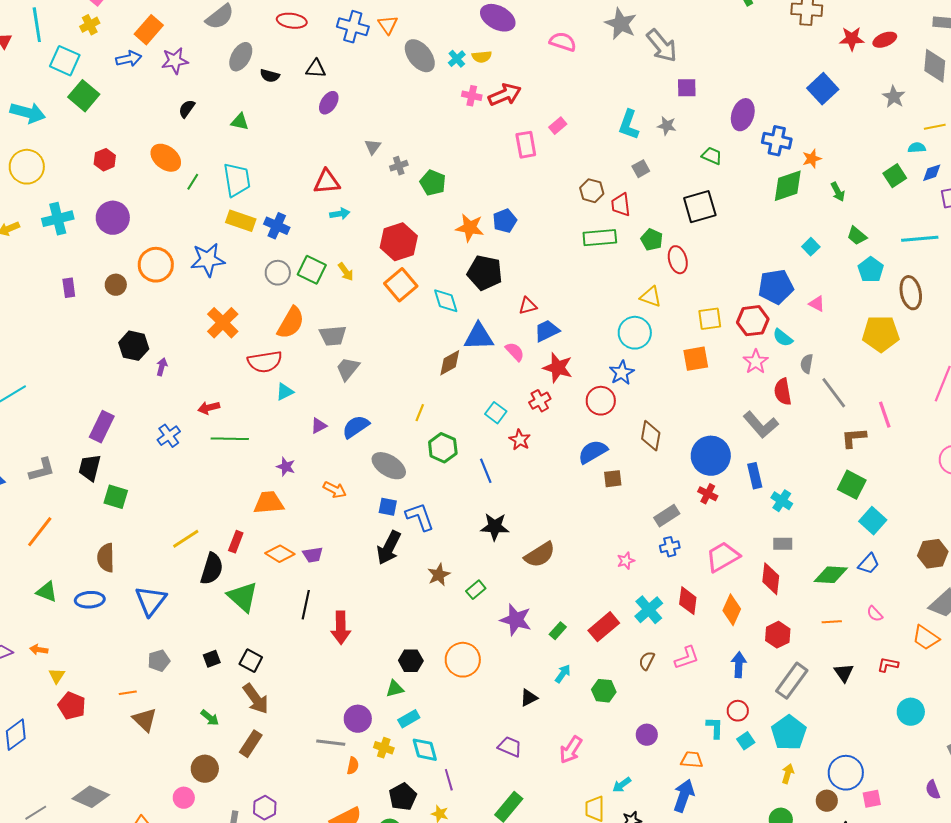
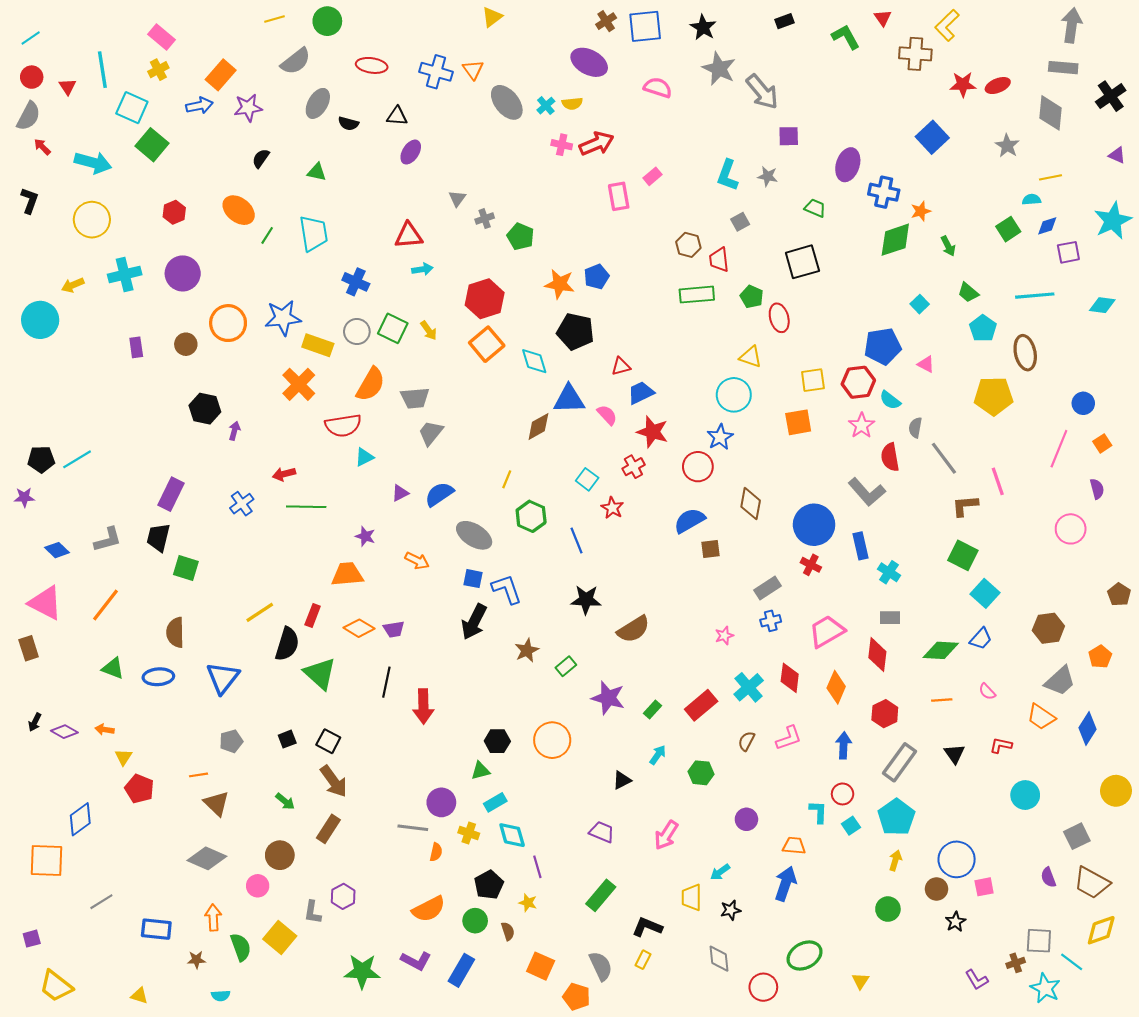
yellow rectangle: (241, 221) -> (318, 345), moved
gray diamond: (91, 797) -> (207, 858), moved

